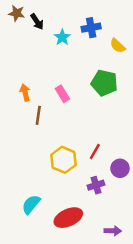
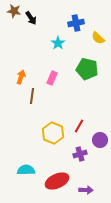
cyan star: (62, 37) -> (58, 43), moved
orange arrow: (25, 93) -> (21, 77), turned 32
pink rectangle: (62, 94) -> (52, 78), turned 56
cyan semicircle: (31, 204) -> (26, 170), turned 48
purple arrow: (113, 231) -> (86, 190), moved

